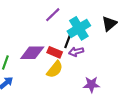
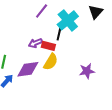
purple arrow: (76, 52) -> (35, 43), moved
purple diamond: (32, 53) -> (28, 69), moved

